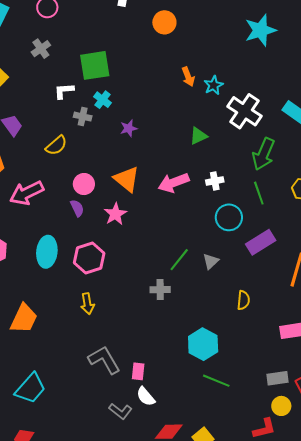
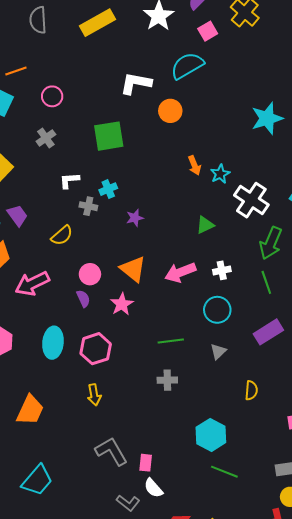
green square: (95, 65) -> (109, 136), moved
cyan cross: (102, 100) -> (108, 189), turned 30
cyan circle: (229, 217) -> (217, 310), moved
green line: (179, 260) -> (171, 341), moved, turned 45

